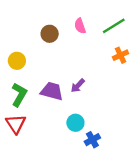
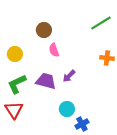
pink semicircle: (80, 26) -> (54, 50), moved
orange cross: (121, 55) -> (107, 58), moved, turned 32
green L-shape: (19, 95) -> (17, 84), turned -145

